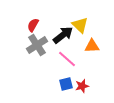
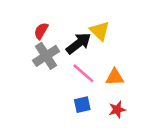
orange triangle: (92, 46) -> (115, 77), moved
red star: (82, 86) -> (117, 110), moved

